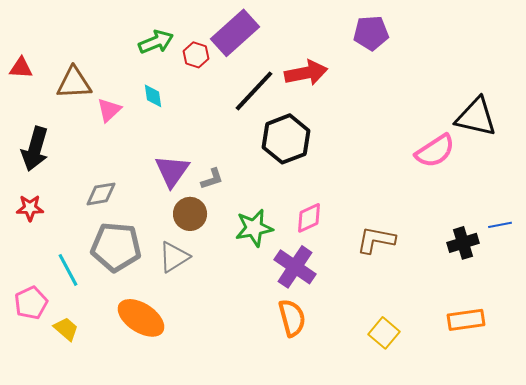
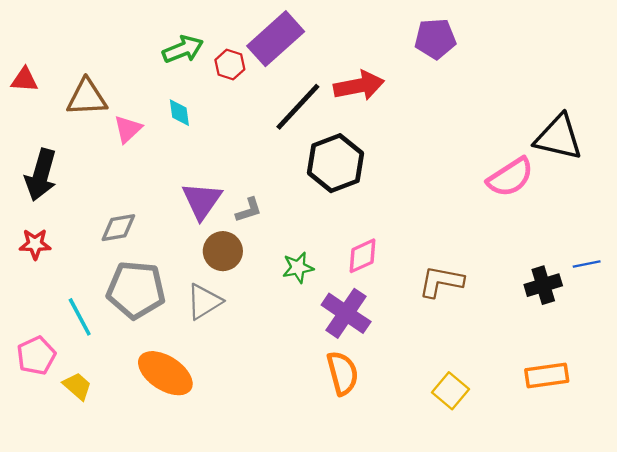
green star: (254, 228) -> (298, 268), size x0.7

